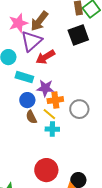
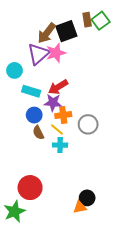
pink star: (18, 23) -> (56, 53), moved
black square: (78, 35) -> (66, 31), moved
red arrow: (45, 57) -> (58, 87), moved
red circle: (46, 170) -> (30, 188), moved

